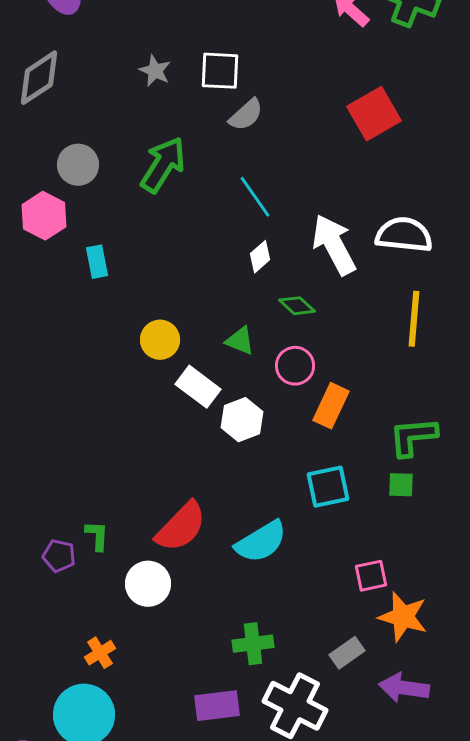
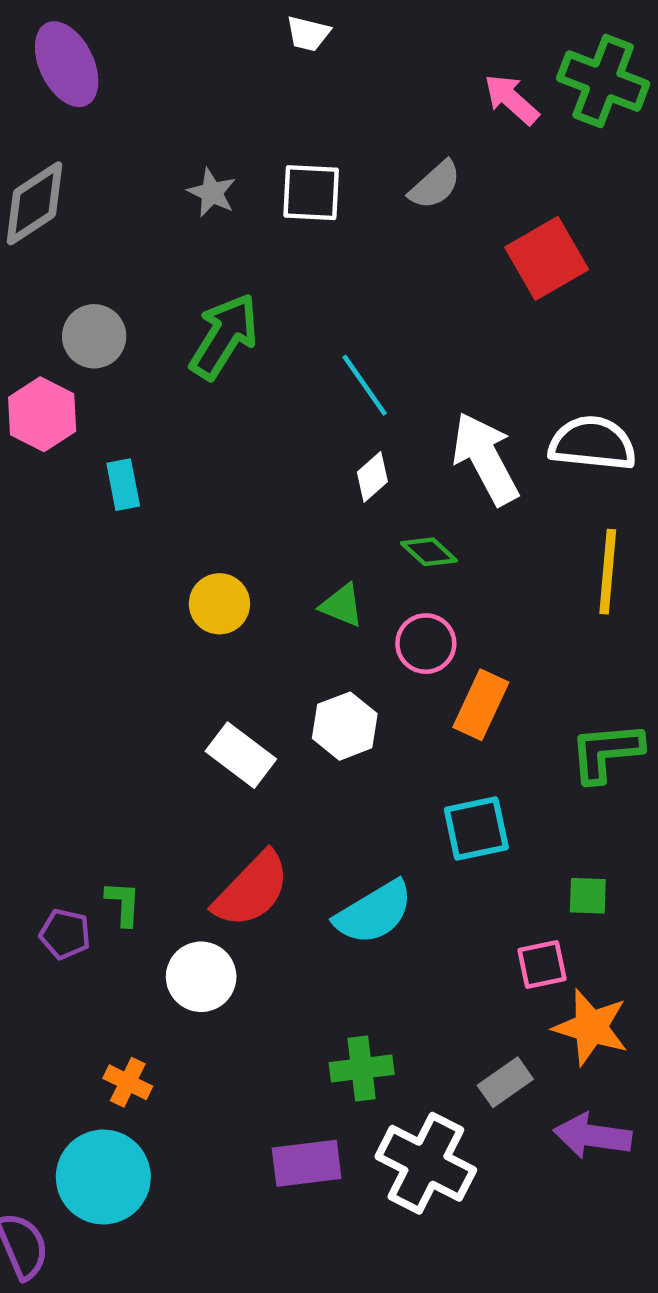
gray semicircle: (246, 115) -> (435, 185), moved
white rectangle: (198, 387) -> (241, 755), moved
green square: (401, 485) -> (588, 896), moved
orange cross: (100, 653) -> (128, 1082), turned -32

